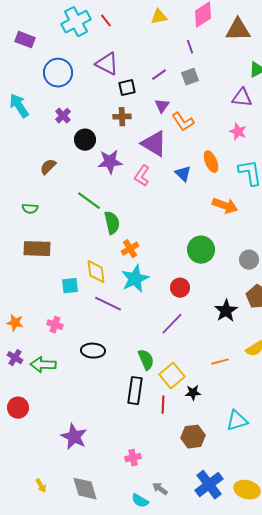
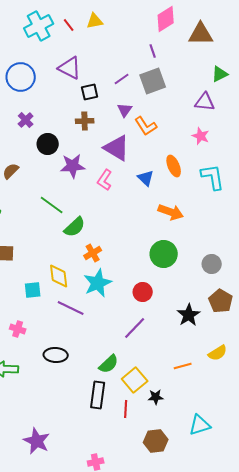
yellow triangle: (159, 17) -> (95, 21), moved
gray square: (190, 77) -> (153, 81), size x1.5
orange arrow: (225, 206) -> (171, 212), moved
green semicircle: (112, 223) -> (75, 227), turned 60
green semicircle: (146, 360) -> (109, 364), turned 70

